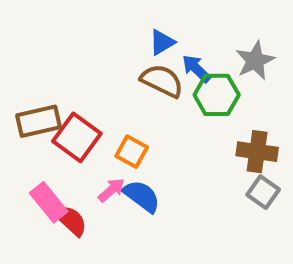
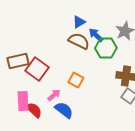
orange square: (132, 152) -> (76, 80), moved
blue semicircle: (142, 196) -> (64, 110), moved
pink rectangle: (49, 202) -> (23, 101), turned 36

